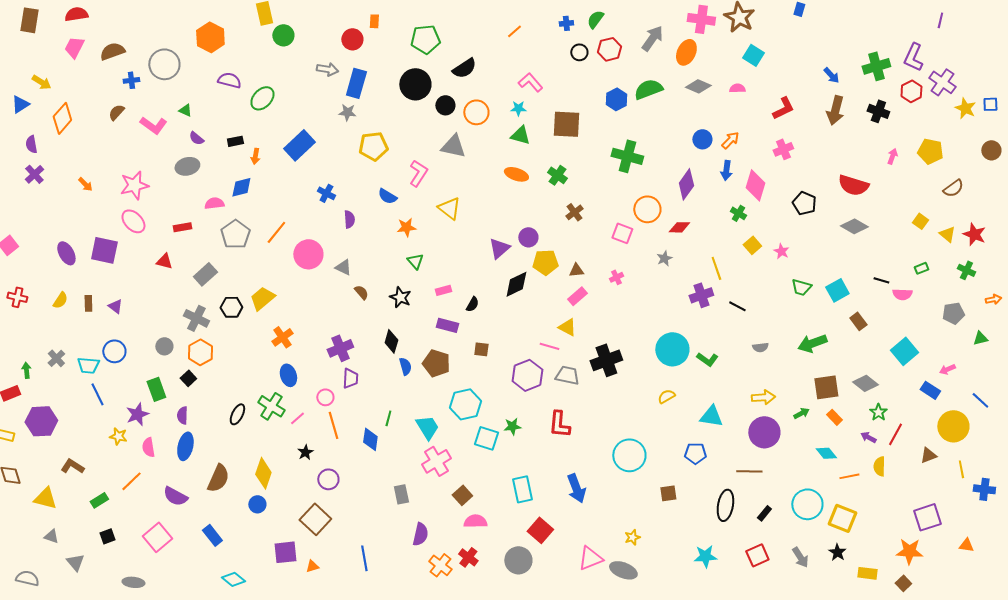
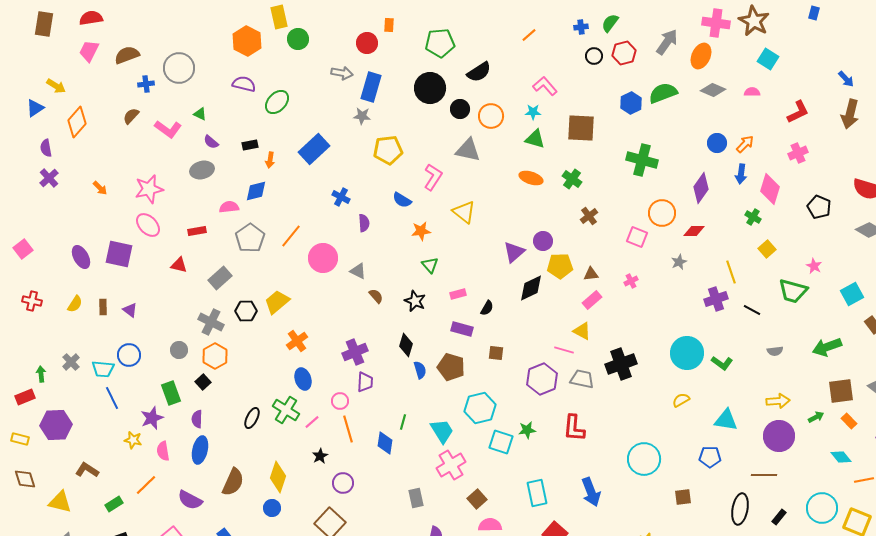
orange hexagon: (210, 37) -> (247, 41), moved
pink star: (781, 251) -> (814, 266), moved
green trapezoid: (801, 287) -> (793, 291), moved, size x1.4

